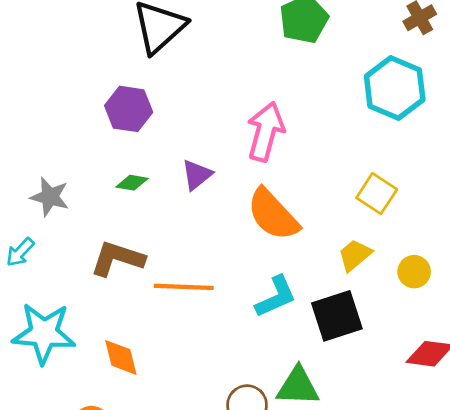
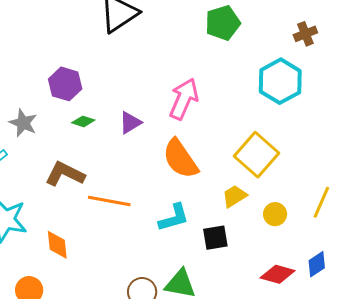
purple hexagon: (129, 109) -> (65, 84), moved
yellow square: (377, 194) -> (256, 155), size x1.5
black square: (337, 316) -> (215, 238), size x0.7

